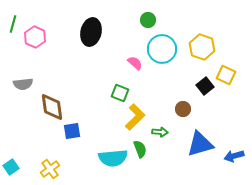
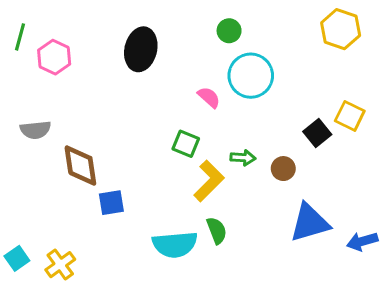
yellow hexagon: (202, 47) -> (341, 29), moved
green arrow: (160, 132) -> (243, 158), moved
yellow cross: (50, 169) -> (60, 265), moved

